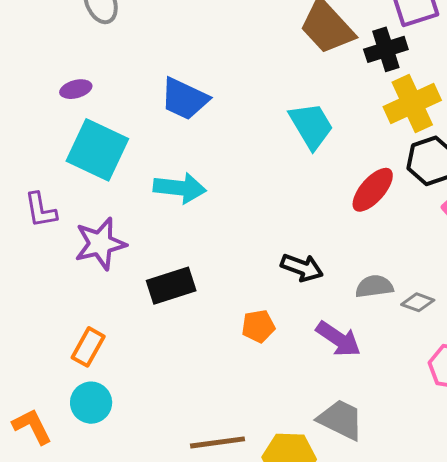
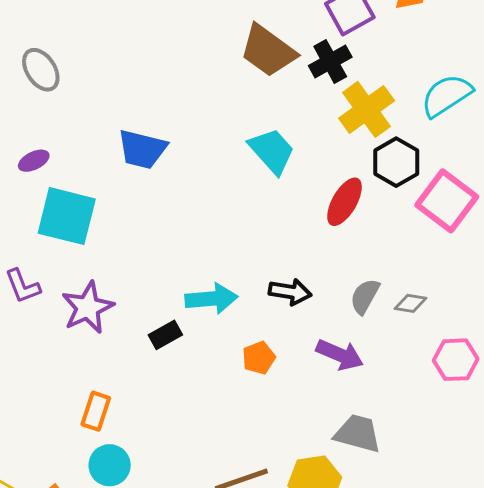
cyan arrow: (180, 188) -> (211, 299), moved
black rectangle: (171, 286) -> (165, 335), size x0.7
gray semicircle: (374, 286) -> (365, 296), turned -42

